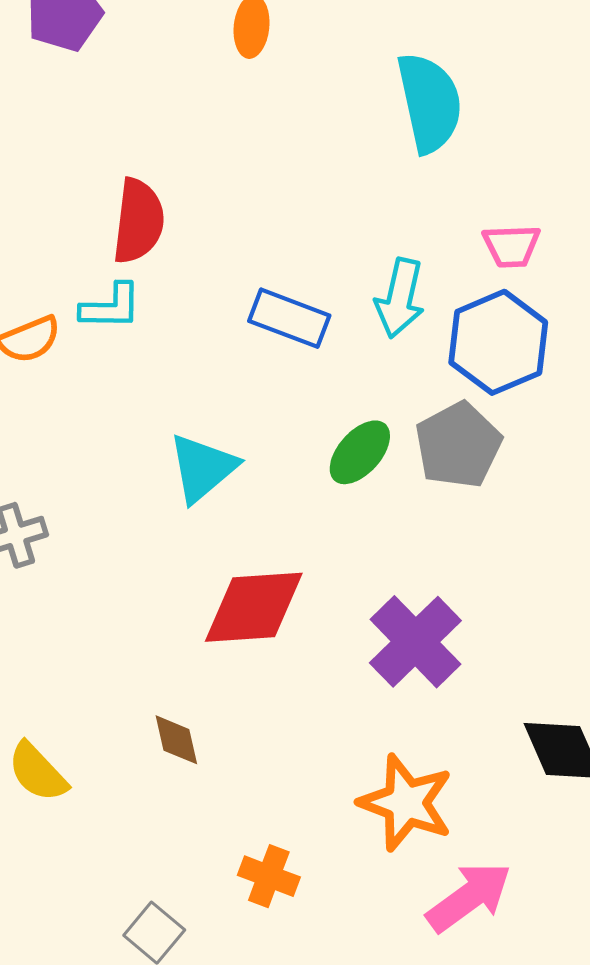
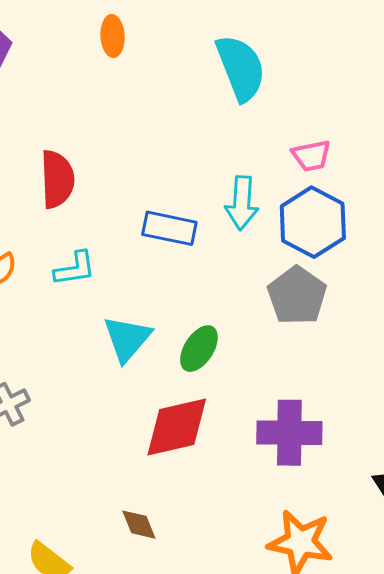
cyan L-shape: (111, 307) -> (75, 269), moved
green ellipse: (360, 452) -> (199, 349), moved
purple cross: (415, 642) -> (289, 433), turned -36

